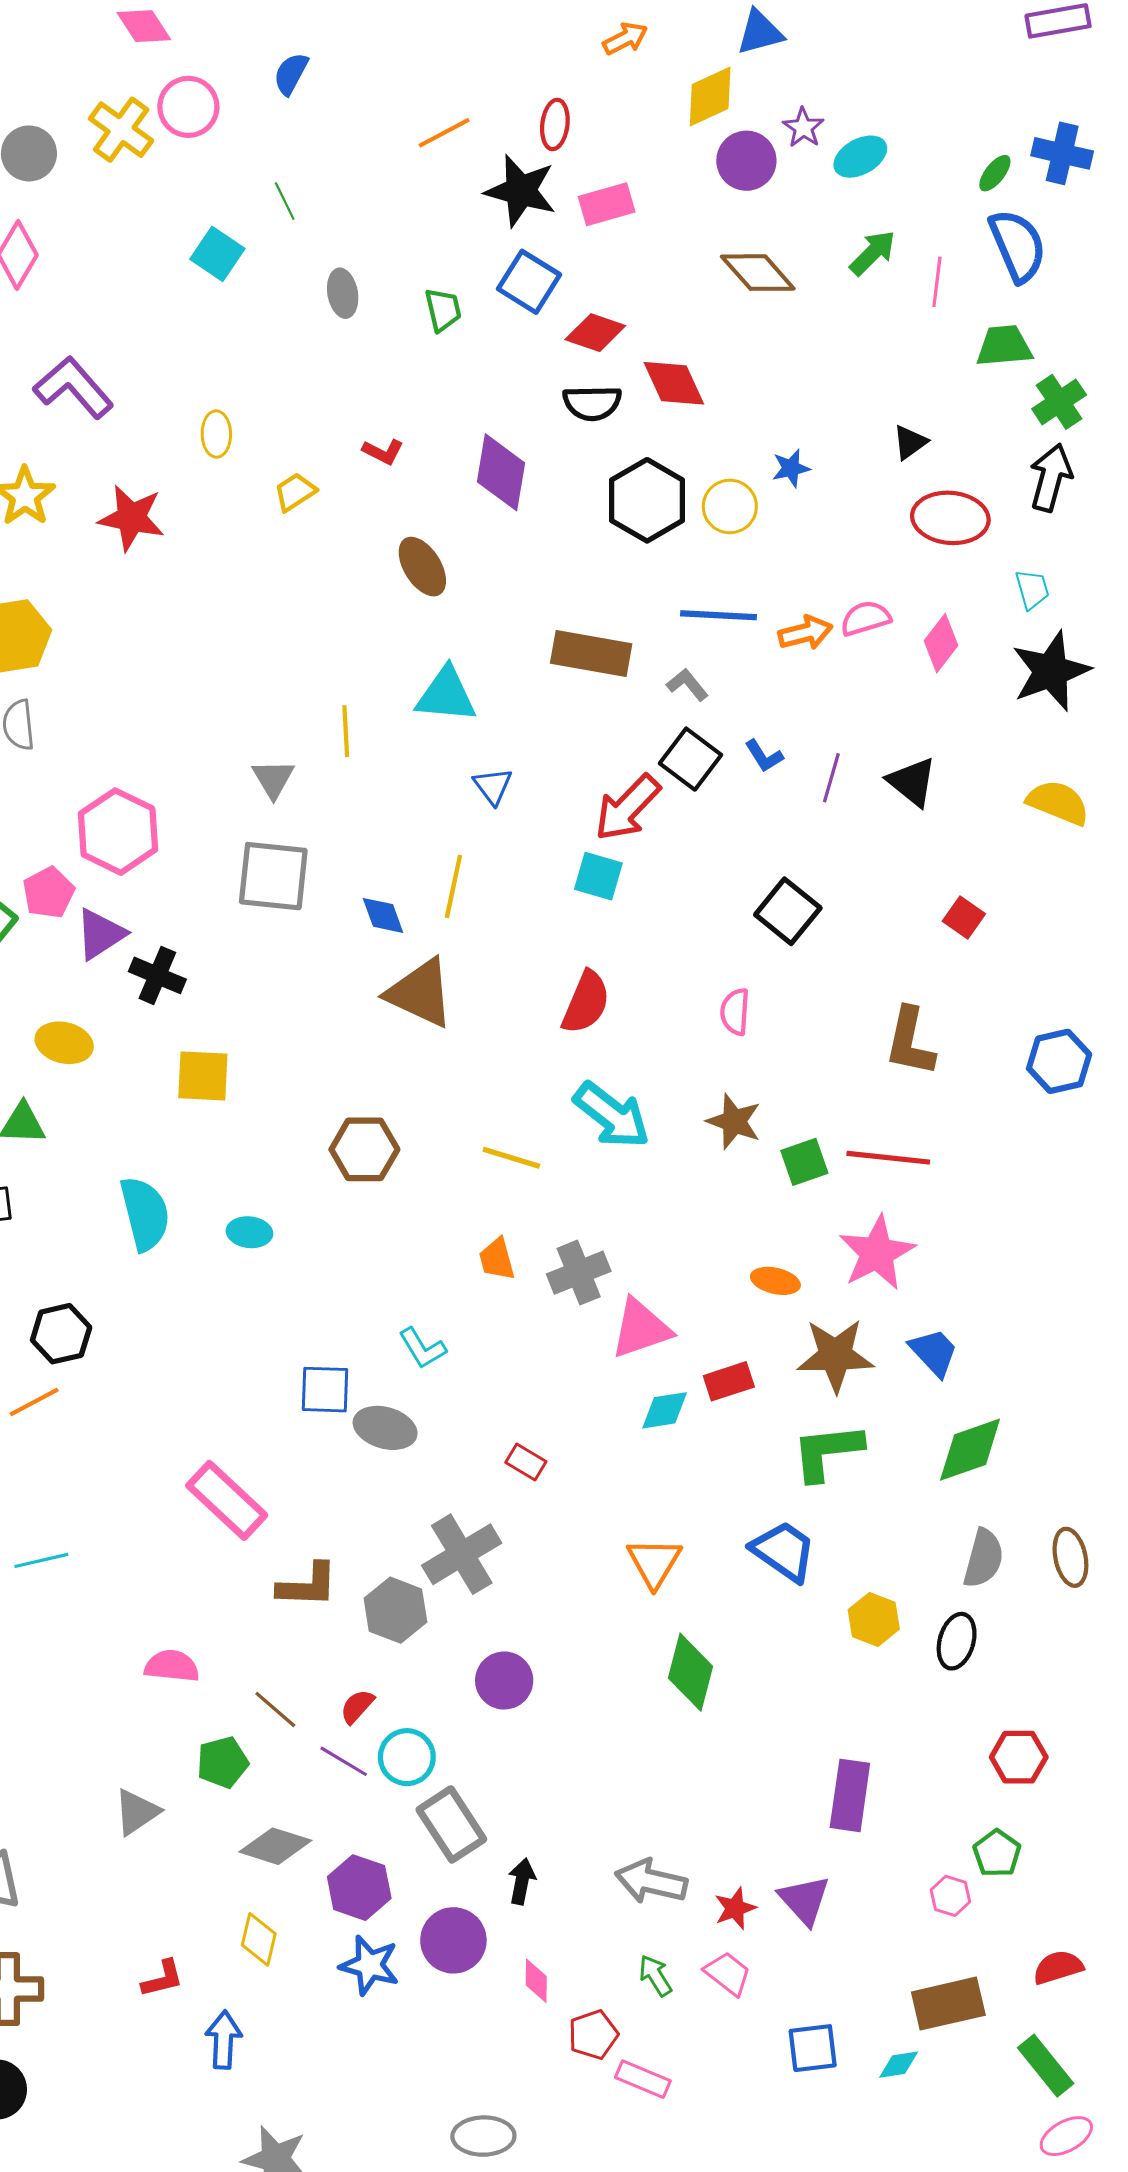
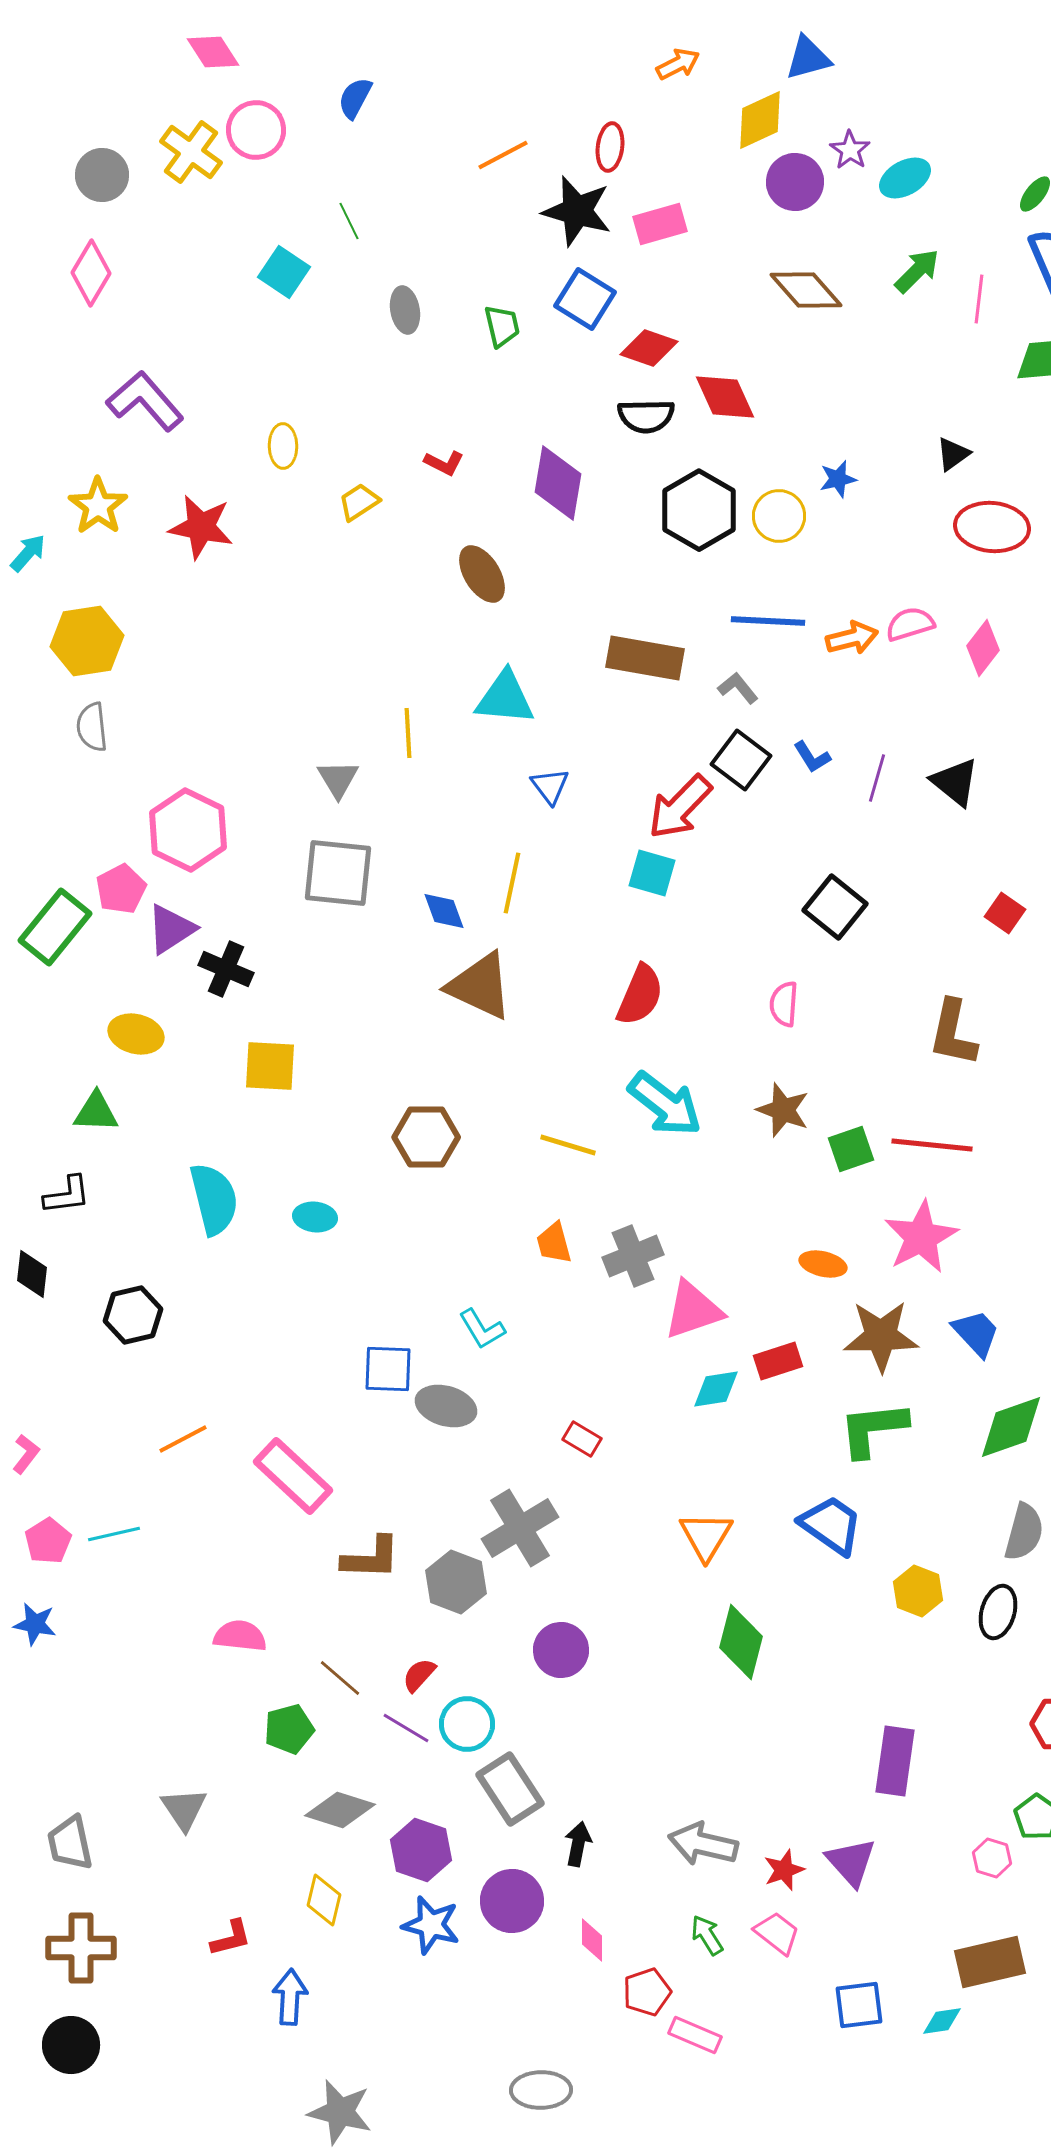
orange line: (34, 1402) -> (183, 1439), moved
gray triangle: (137, 1812) -> (184, 1809), moved, turned -30

